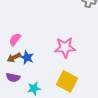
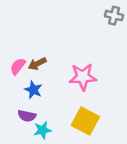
brown arrow: (14, 57) -> (37, 64), moved
purple semicircle: (13, 77) -> (27, 116), moved

